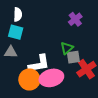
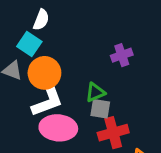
white L-shape: (39, 64) -> (47, 101), turned -30
orange circle: (29, 79) -> (44, 73), moved

